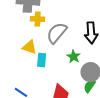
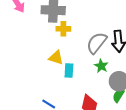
gray semicircle: (57, 33) -> (97, 43), moved

